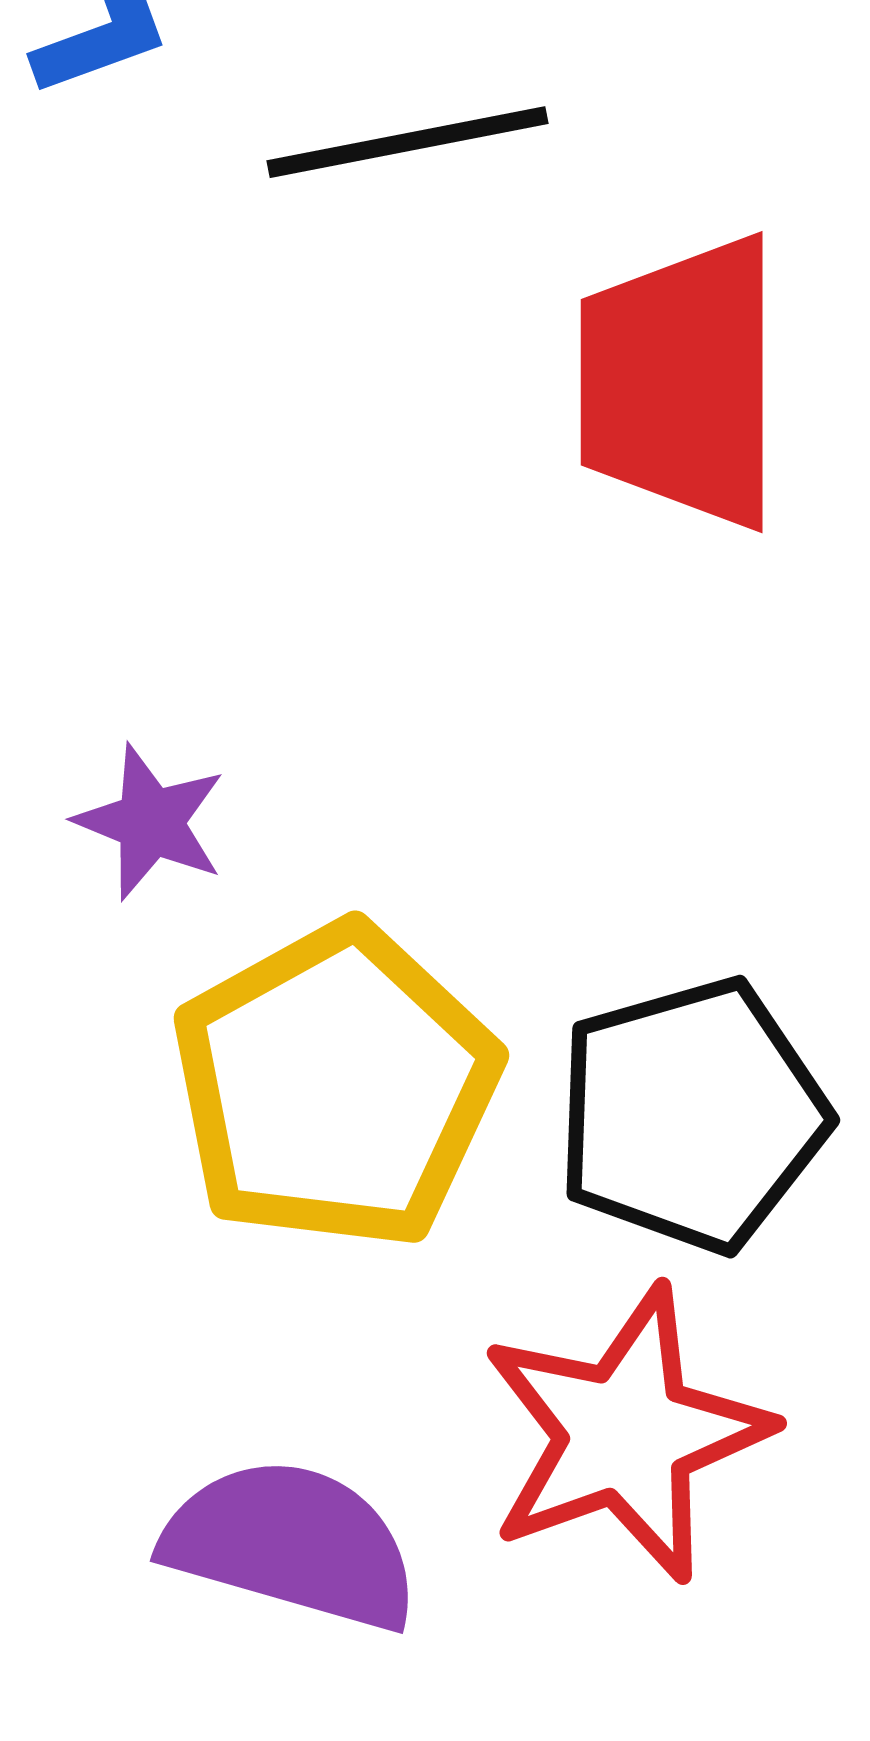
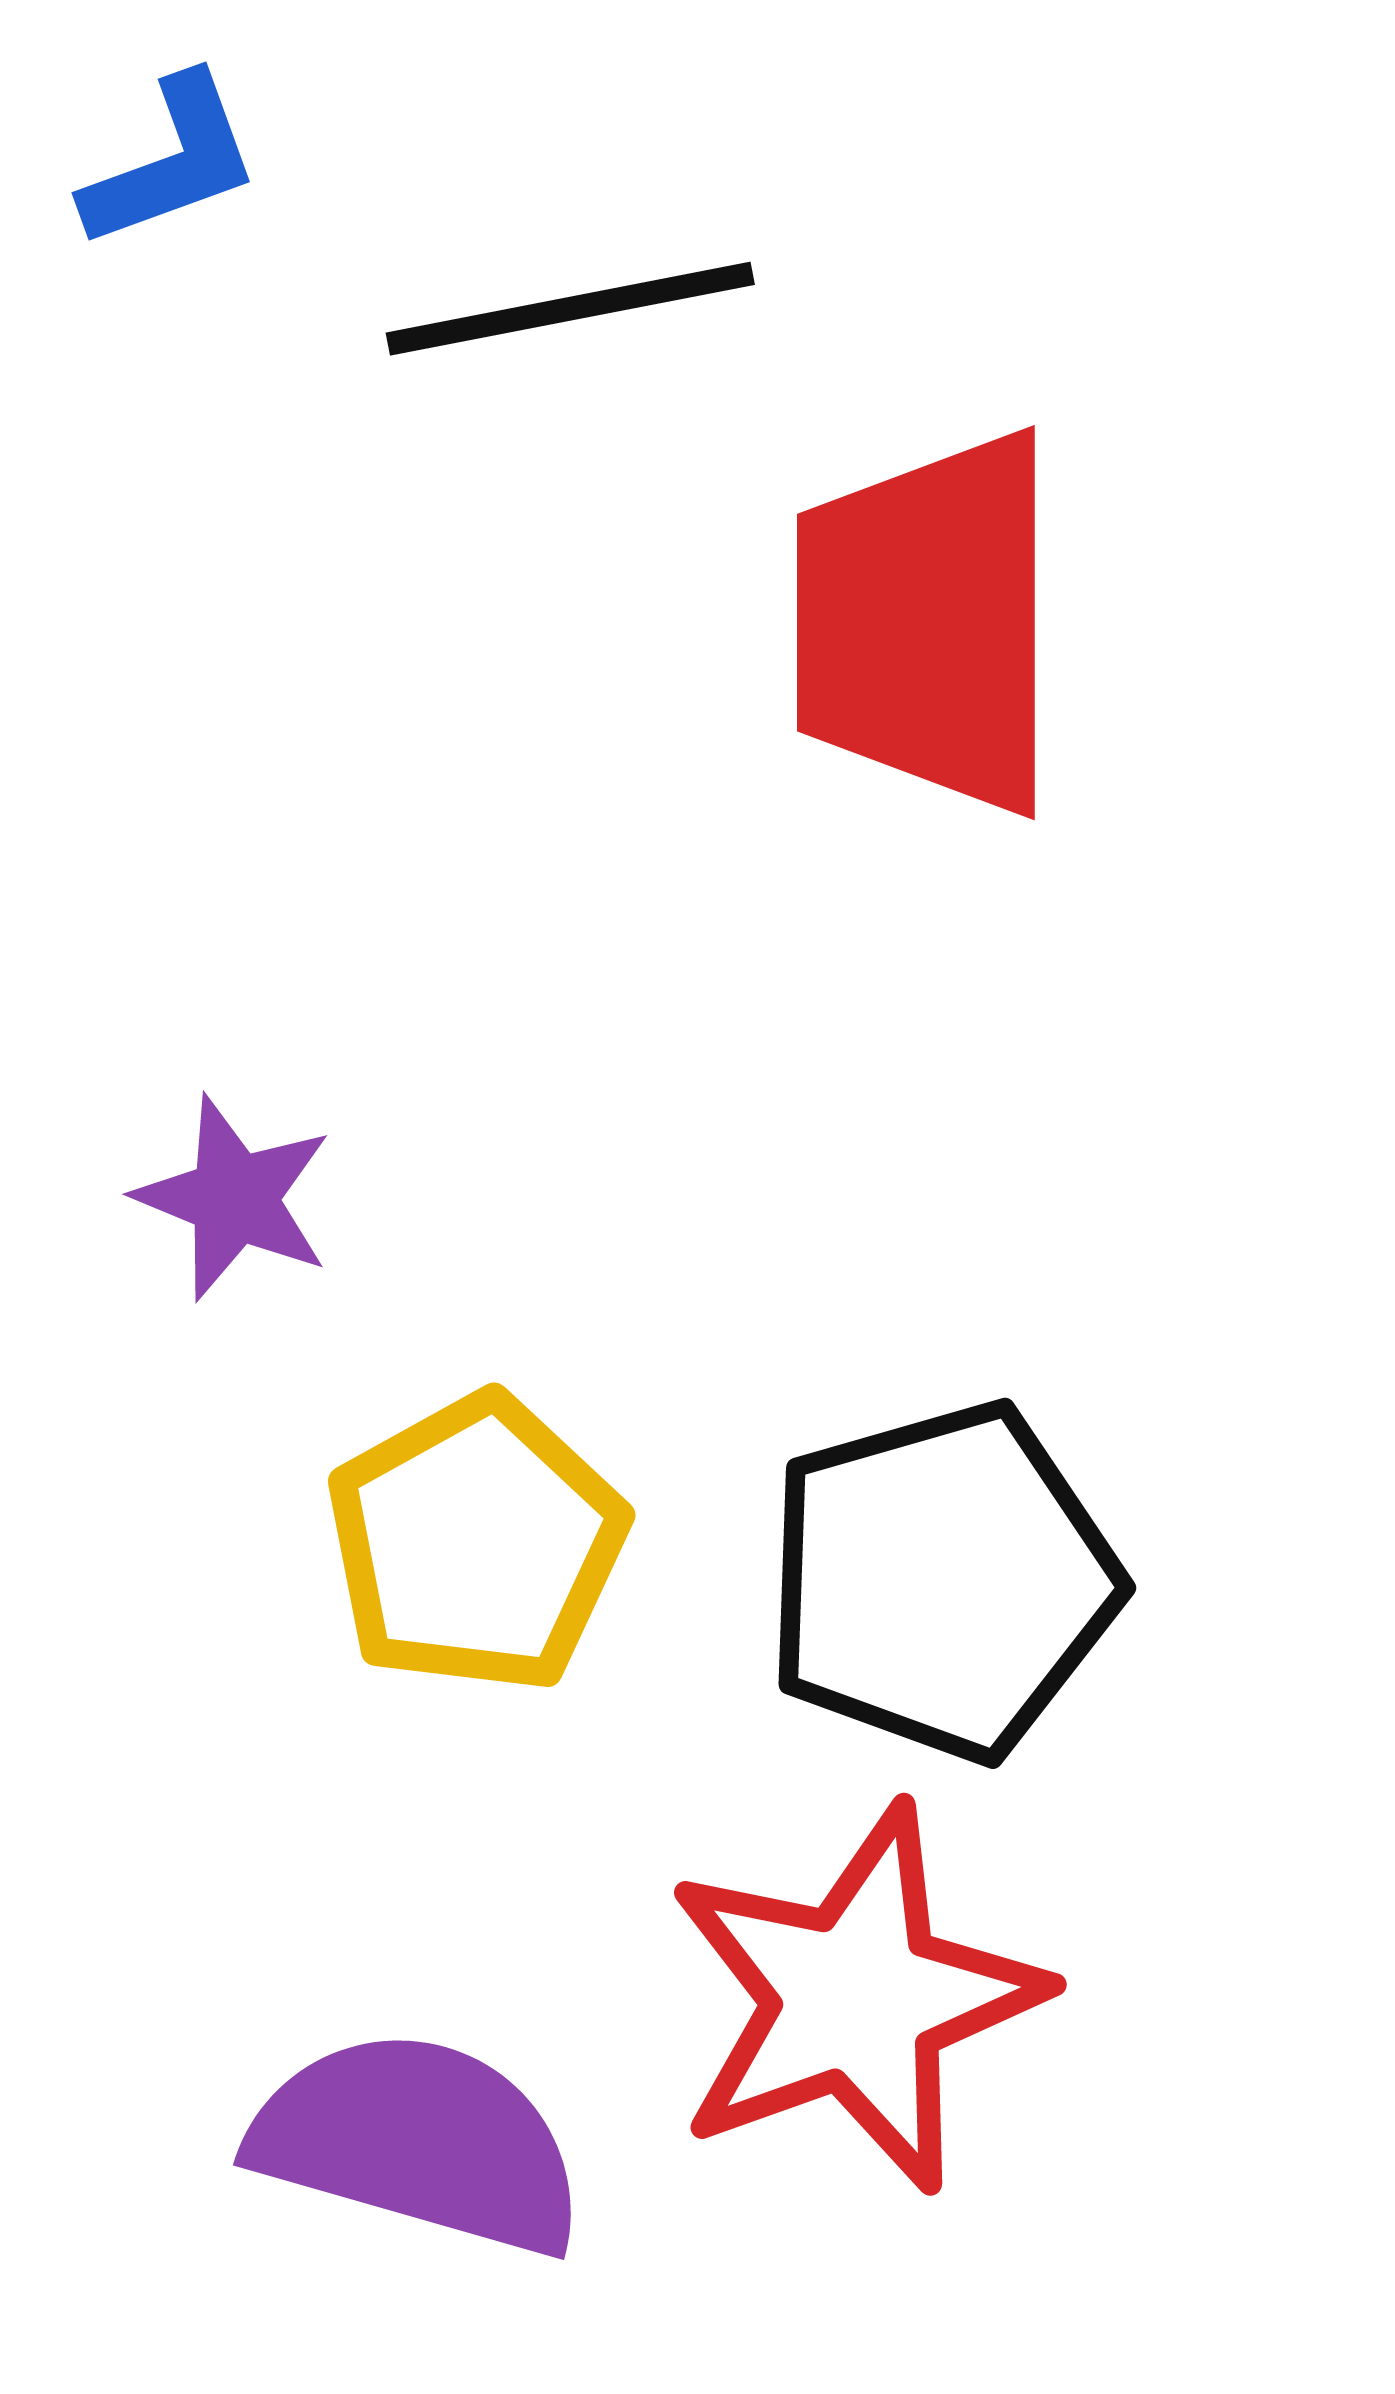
yellow pentagon: (335, 1086) -> (476, 1543), size x0.7

